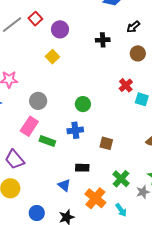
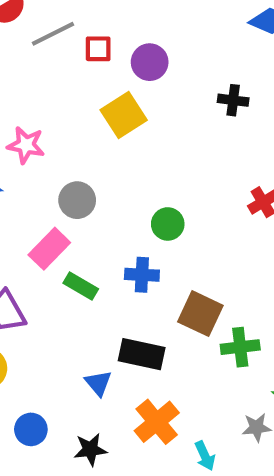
red square: (35, 19) -> (98, 49), moved, turned 32
yellow square: (52, 57) -> (124, 115), size x1.5
brown square: (106, 143) -> (200, 314), size x1.5
black rectangle: (82, 168) -> (142, 354), size x1.5
green cross: (121, 179) -> (240, 347), moved, turned 30

